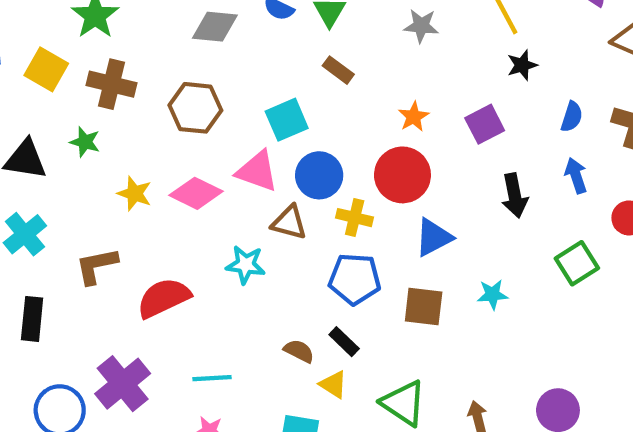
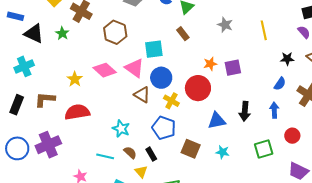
black star: (522, 65) -> (287, 59), moved
purple square: (485, 124) -> (233, 68), moved
yellow star: (135, 194) -> (75, 79), moved
blue triangle: (434, 237) -> (217, 121), moved
cyan star: (246, 265) -> (121, 129), moved
brown L-shape: (96, 266) -> (45, 99), moved
cyan line: (212, 378) -> (105, 156), moved

